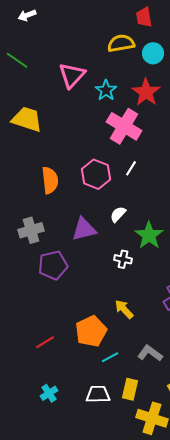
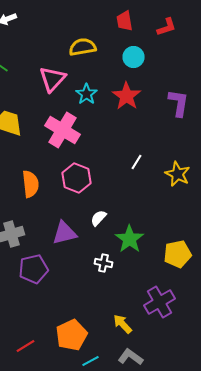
yellow semicircle: (121, 43) -> (82, 47), moved
pink cross: (124, 126) -> (62, 130), moved
white line: (131, 168) -> (136, 162), moved
yellow arrow: (124, 309) -> (122, 324), moved

